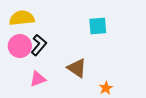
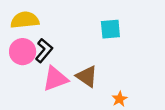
pink triangle: (38, 79) -> (55, 79), moved, size x1.4

